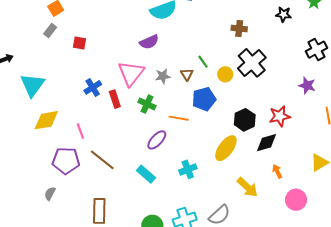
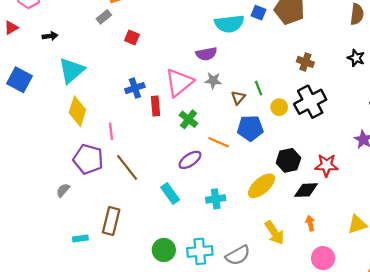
gray star: (163, 76) -> (213, 81), moved
yellow diamond: (46, 120) -> (77, 111), turned -76

